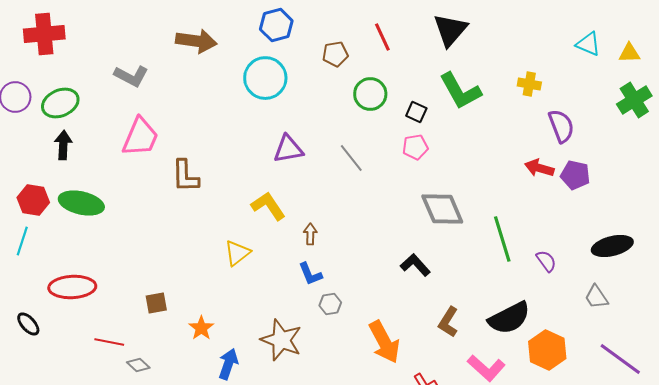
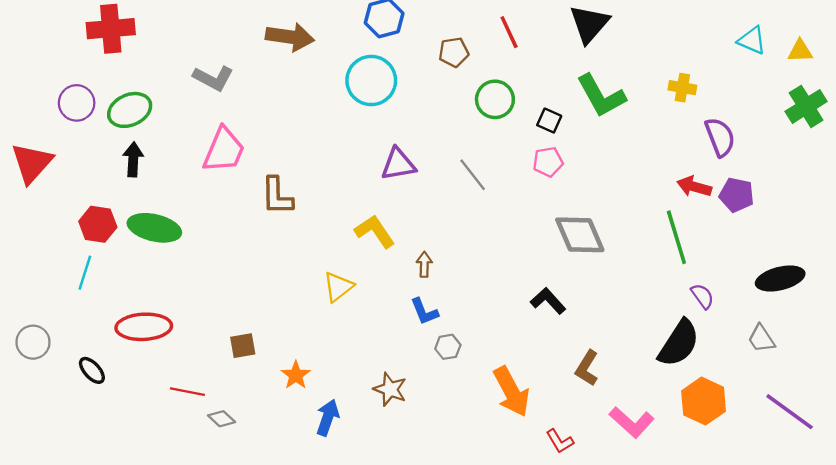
green line: (502, 239) -> (676, 237), moved
black semicircle: (509, 318) -> (679, 343), moved, turned -30
brown star: (281, 340) -> (390, 389), size x0.7

